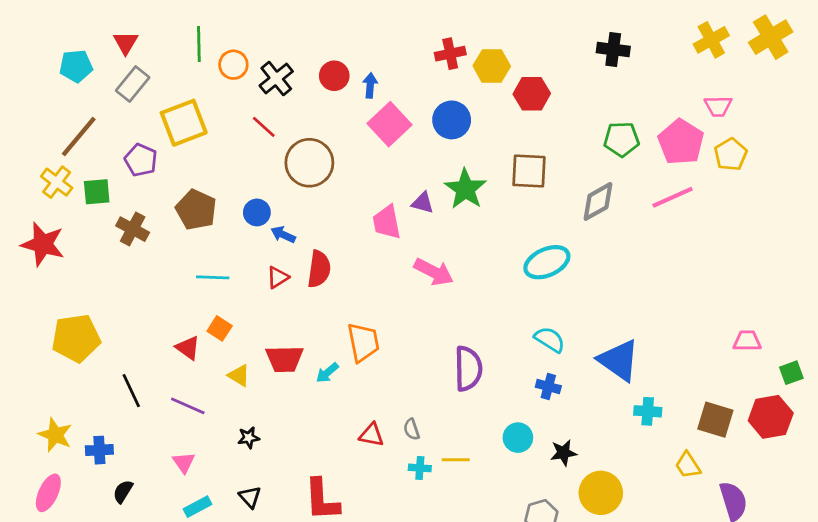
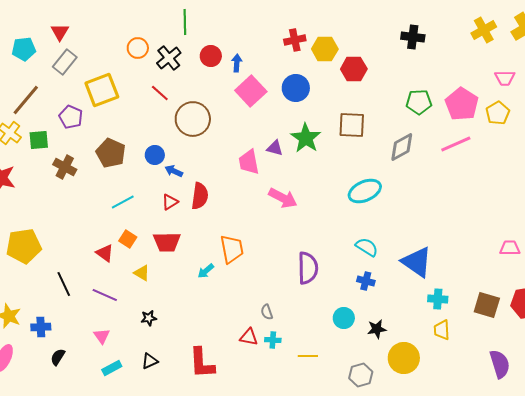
green line: (199, 44) -> (185, 22), moved
pink trapezoid: (718, 106) -> (505, 78), moved
cyan line: (213, 277) -> (123, 202), turned -30
red trapezoid: (285, 359) -> (167, 242), moved
red triangle: (372, 435) -> (249, 337), moved
yellow line: (456, 460) -> (308, 356), moved
yellow trapezoid: (688, 465) -> (442, 330), moved, turned 30
black triangle: (250, 497) -> (150, 361), turned 48

